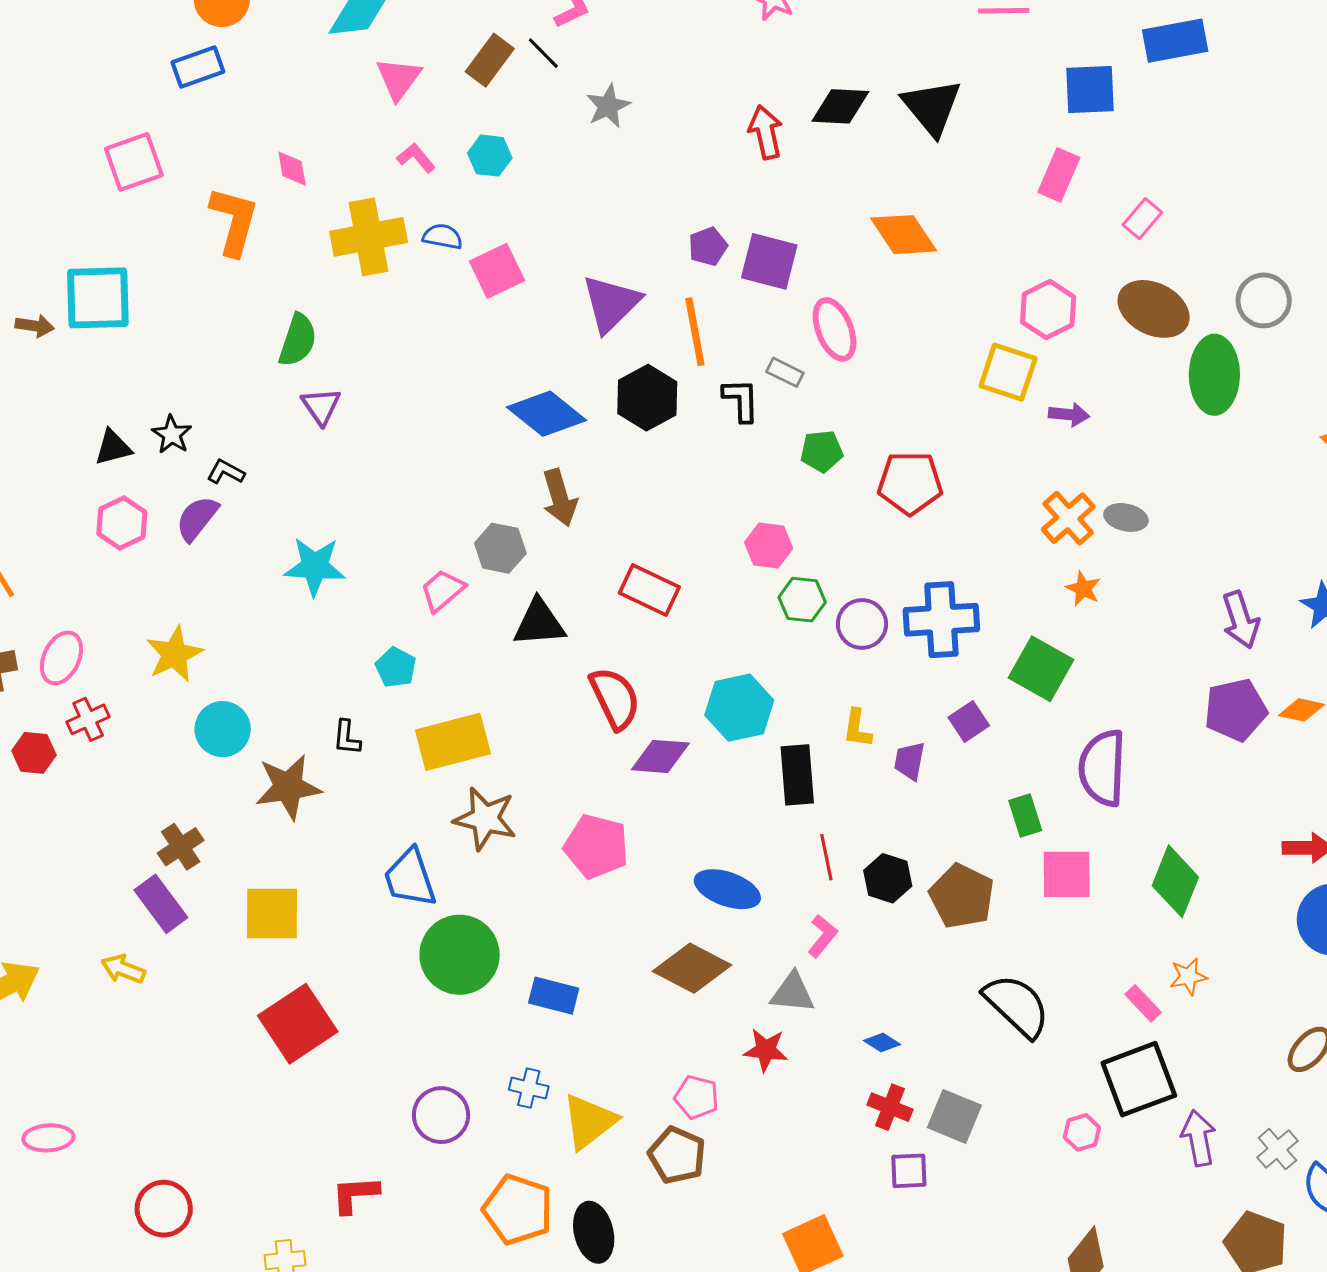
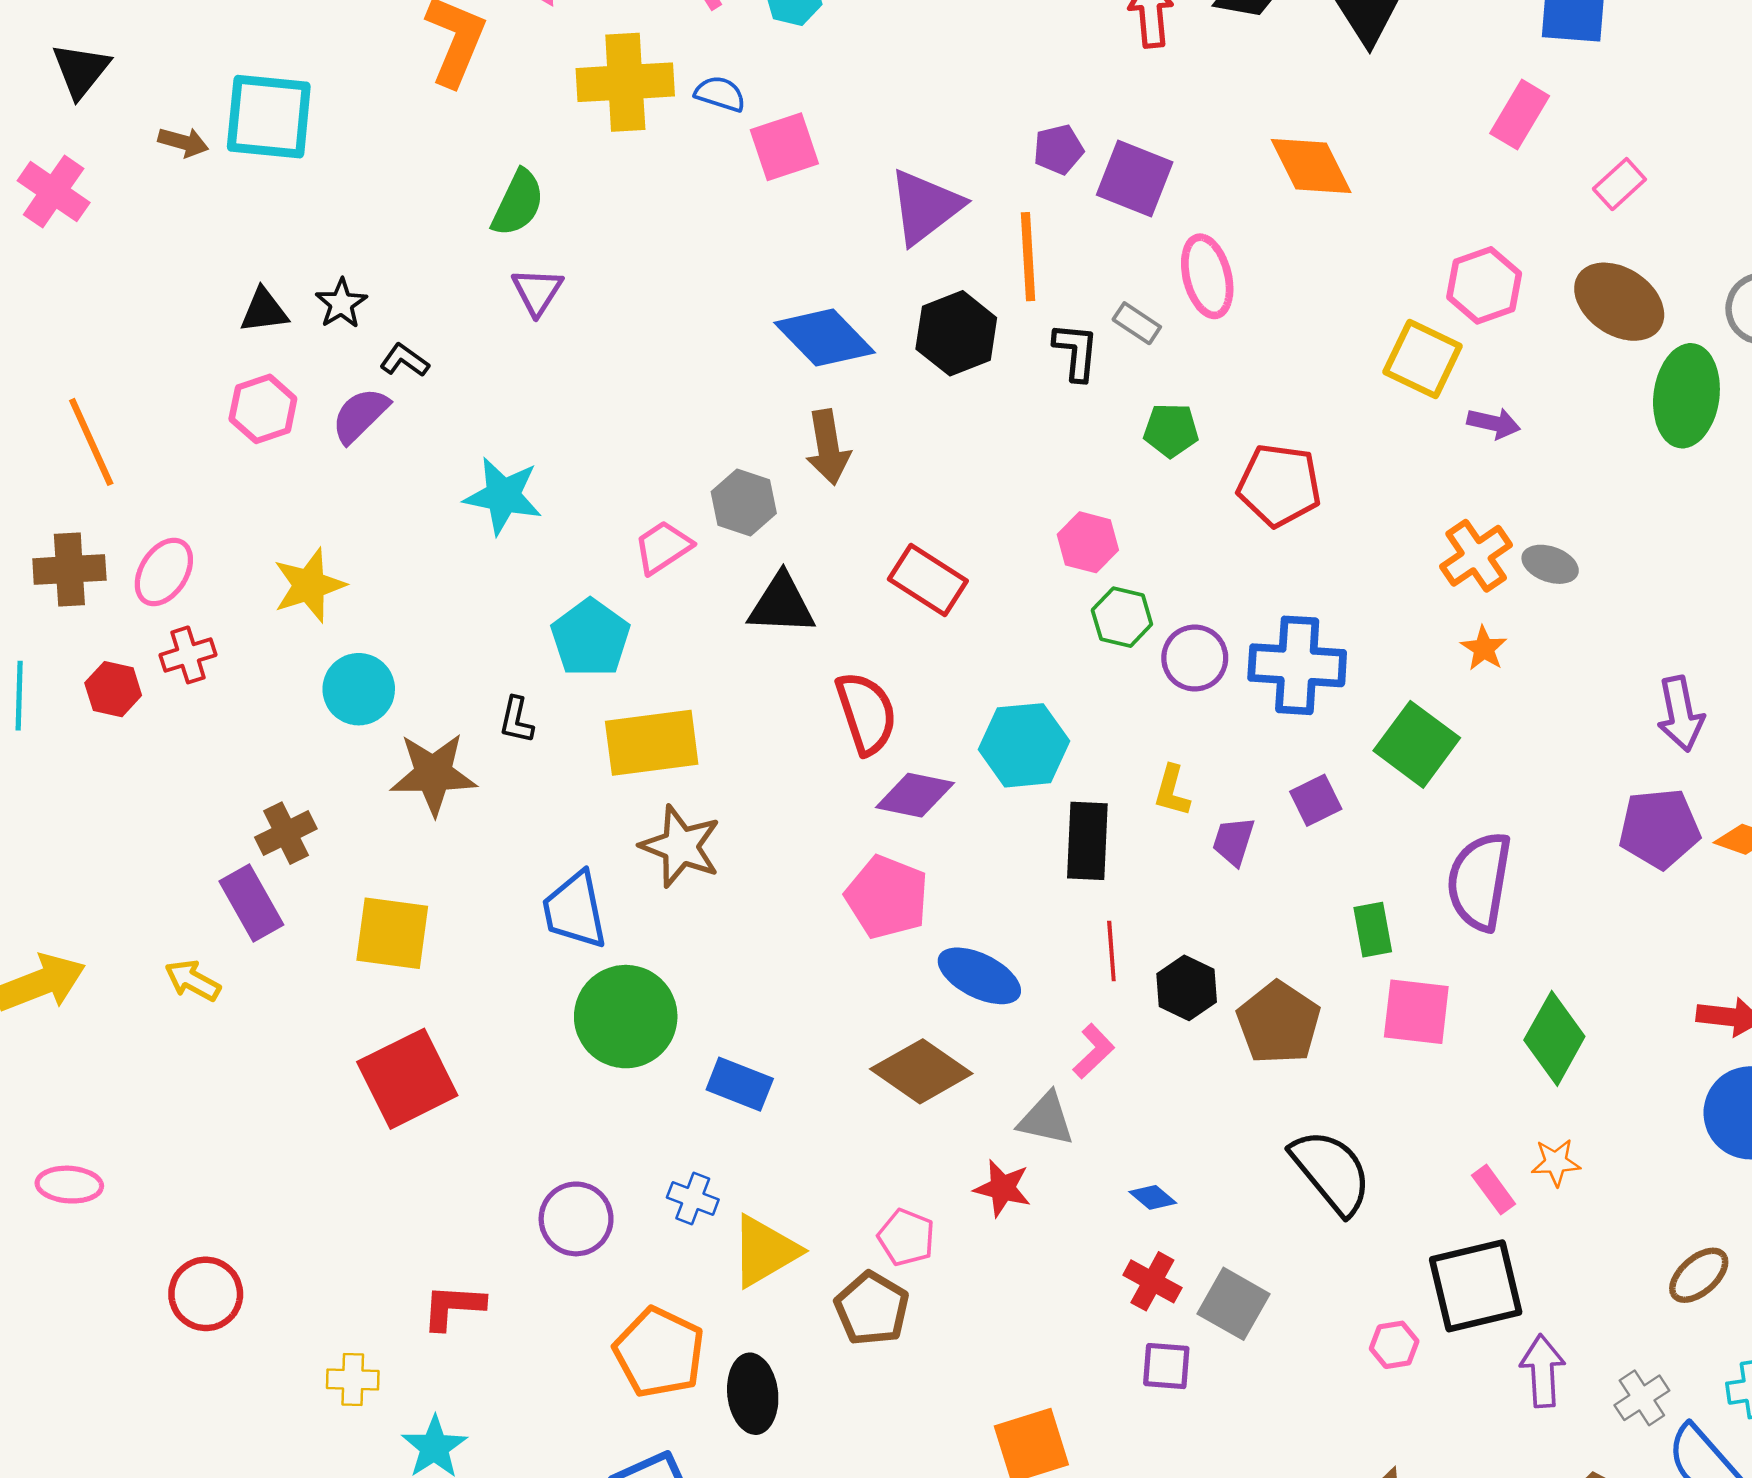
cyan pentagon: (396, 667) -> (590, 638), size x1.5
pink pentagon: (596, 846) -> (887, 897), moved

